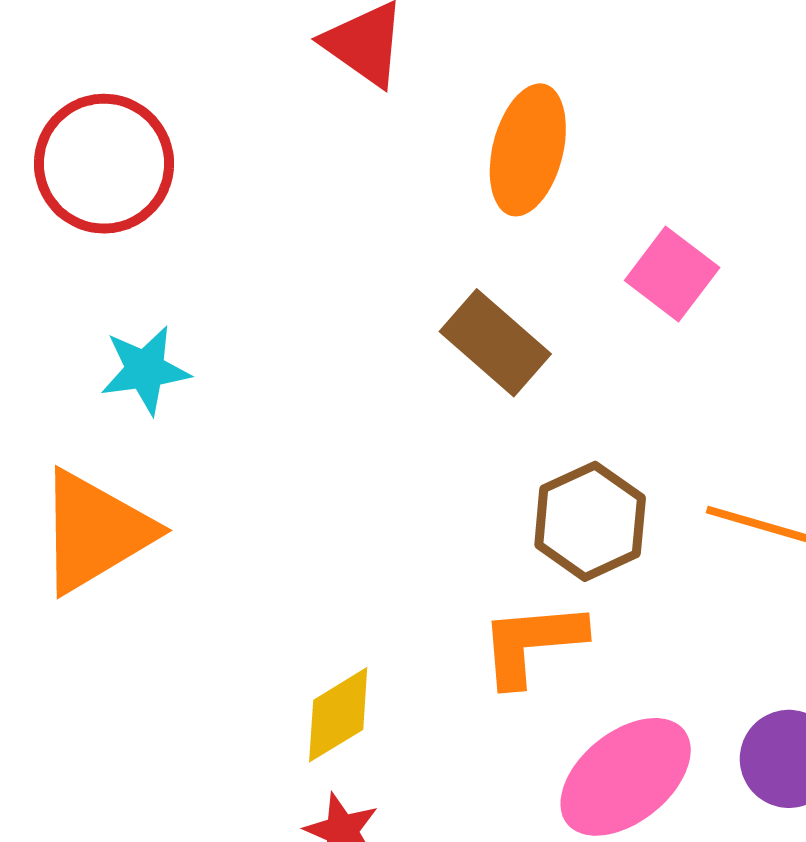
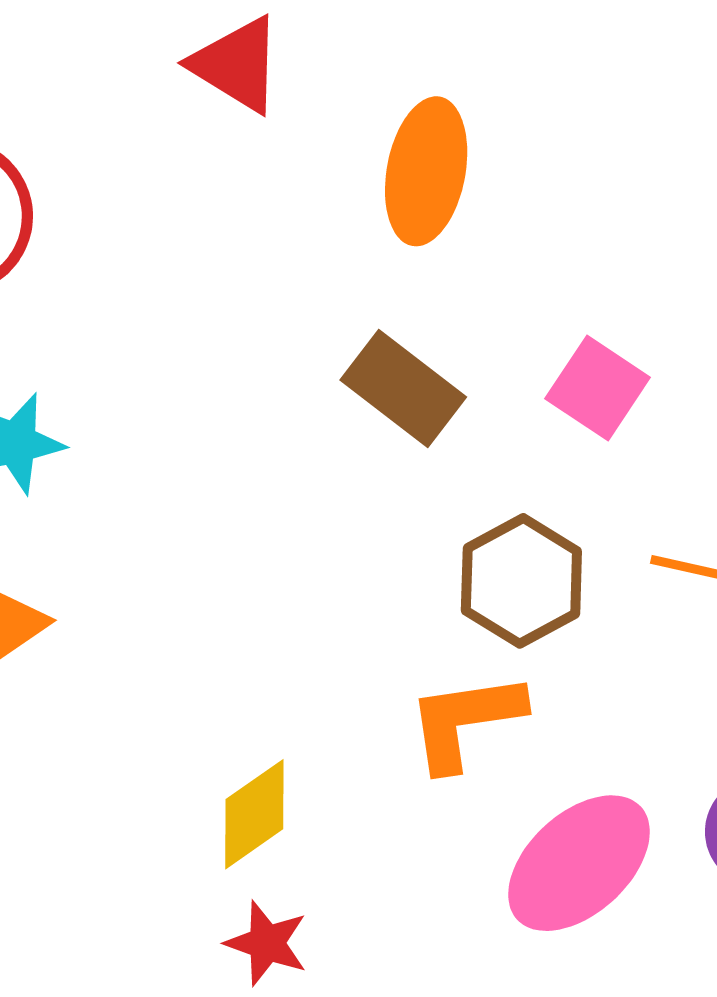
pink square: (672, 274) -> (598, 388), moved

